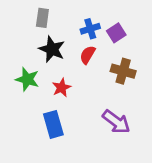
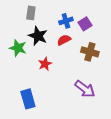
red semicircle: (88, 55) -> (64, 40), turned 32
green star: (27, 79) -> (18, 48), moved
blue rectangle: (53, 124) -> (28, 99), moved

